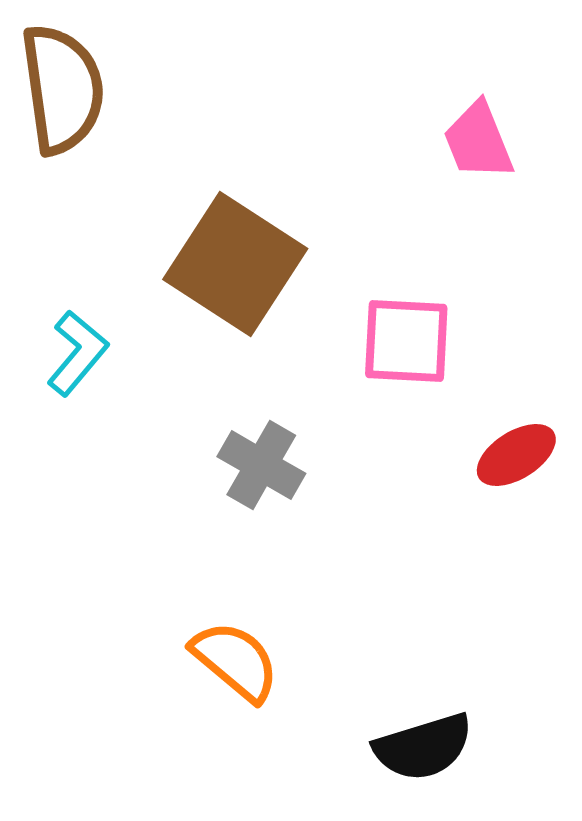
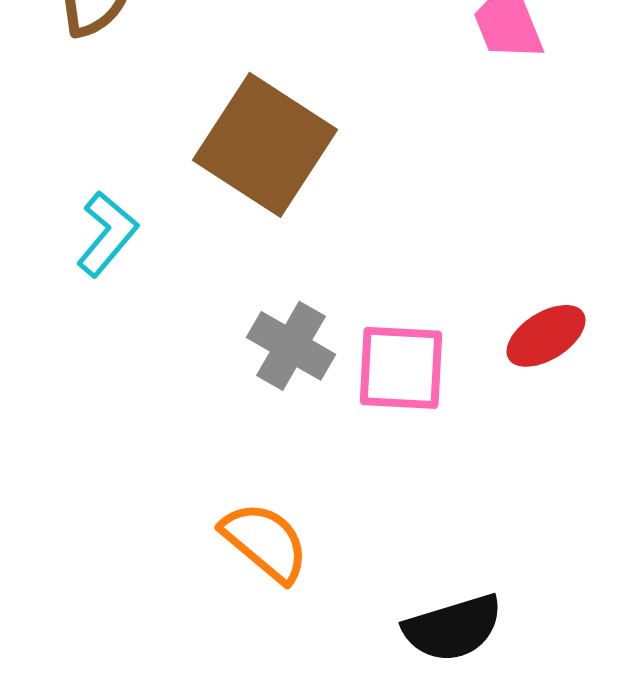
pink square: (406, 341) -> (401, 368), moved

